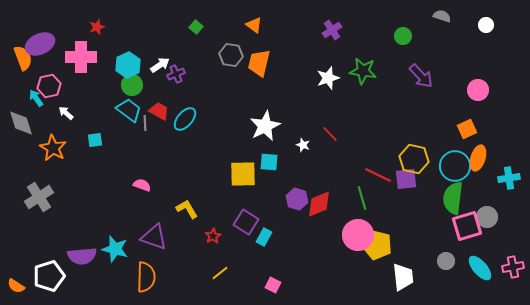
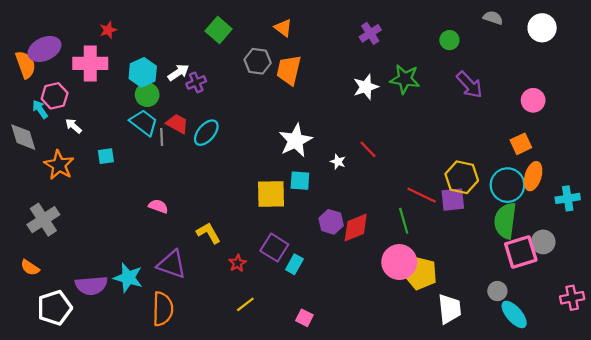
white circle: (486, 25) -> (542, 28), size x1.6
green square: (196, 27) -> (219, 30), size x1.6
cyan ellipse: (480, 268) -> (514, 314), moved
orange semicircle: (16, 286) -> (30, 268), moved

